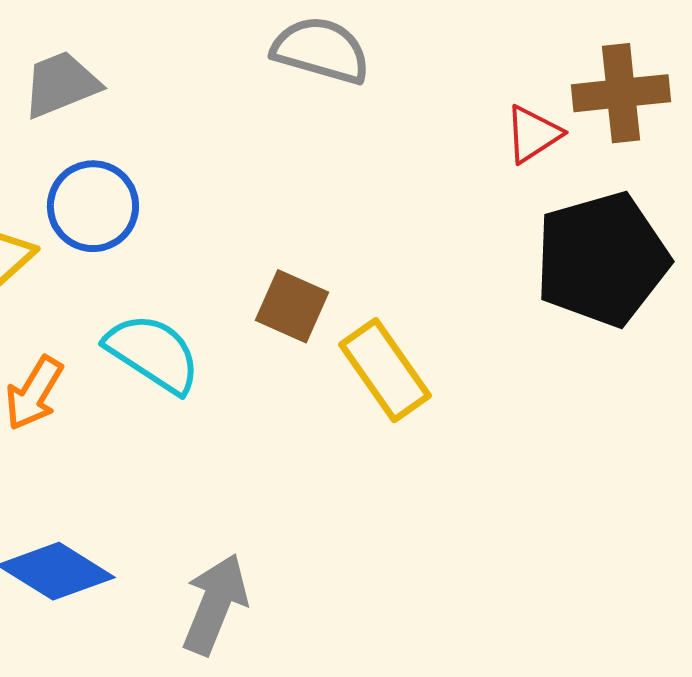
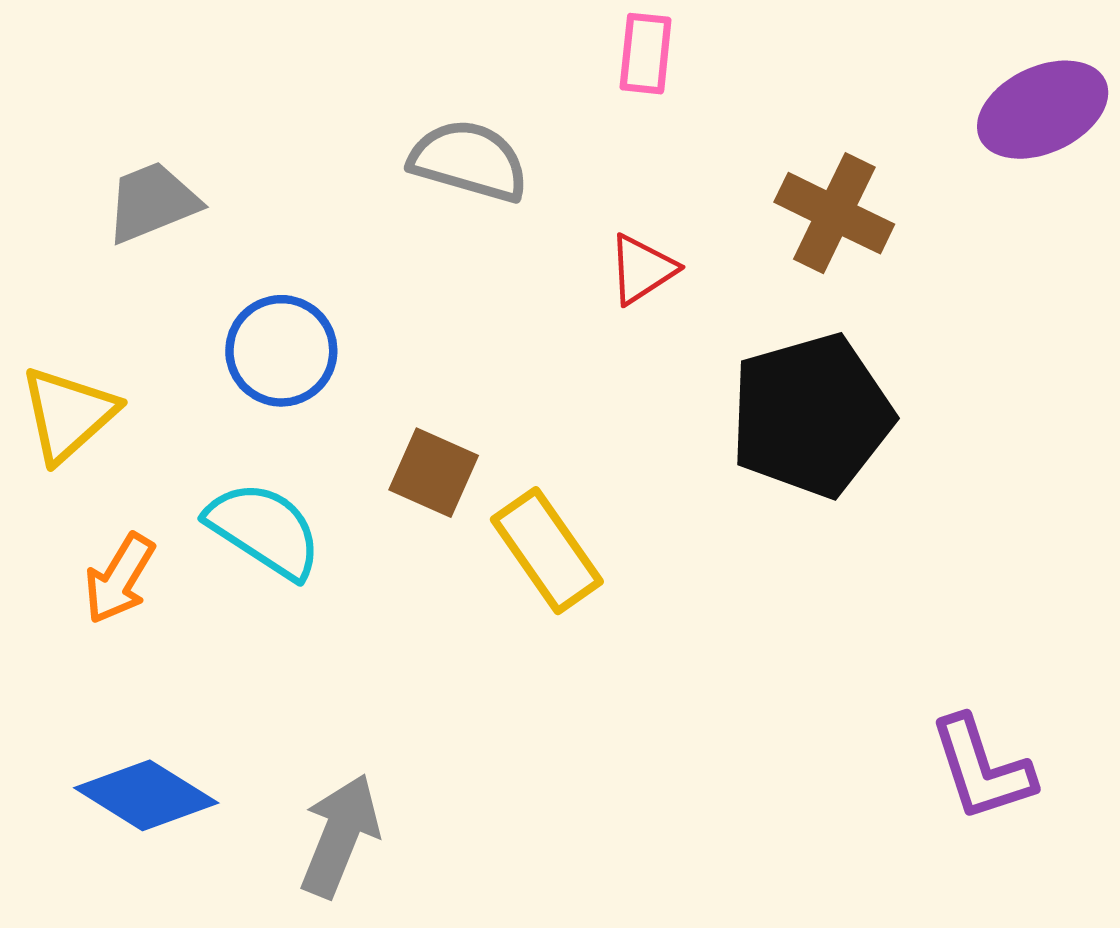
brown cross: (621, 93) -> (834, 213), turned 32
red triangle: (533, 134) -> (642, 269), moved
blue circle: (93, 206) -> (281, 351), moved

